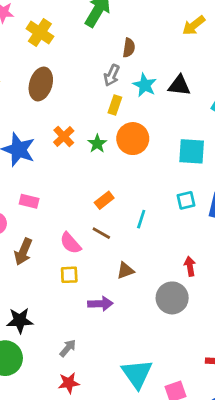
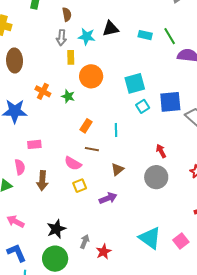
green star: (97, 144) -> (68, 96), moved
cyan square: (192, 151) -> (135, 83), moved
gray arrow: (68, 348) -> (85, 242), moved
red star: (69, 383) -> (104, 252), moved

